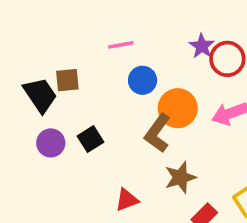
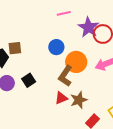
pink line: (121, 45) -> (64, 13), moved
purple star: (202, 46) -> (88, 27), size x1.5
red triangle: (127, 200) -> (61, 98), moved

